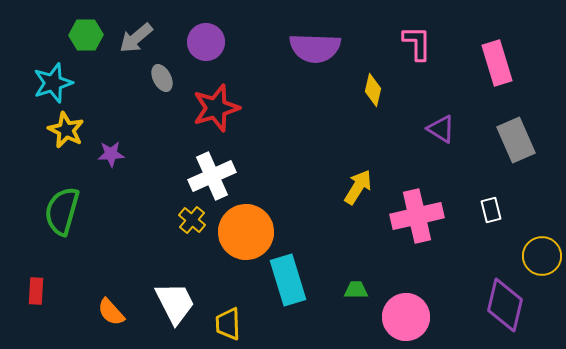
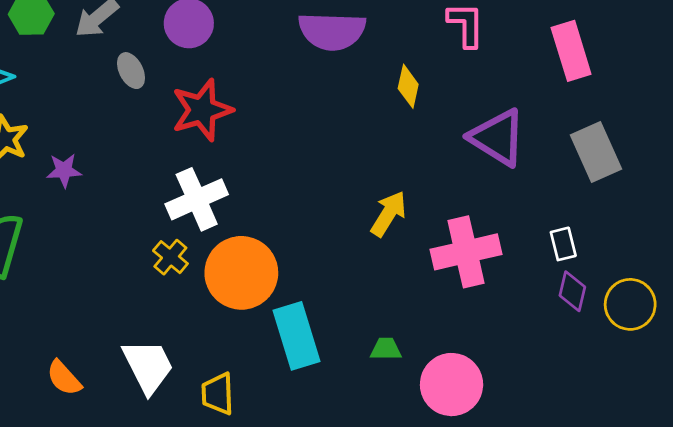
purple triangle: (441, 129) -> (497, 138), size x1.6
purple diamond: (505, 305) -> (572, 291), moved, size x0.6

